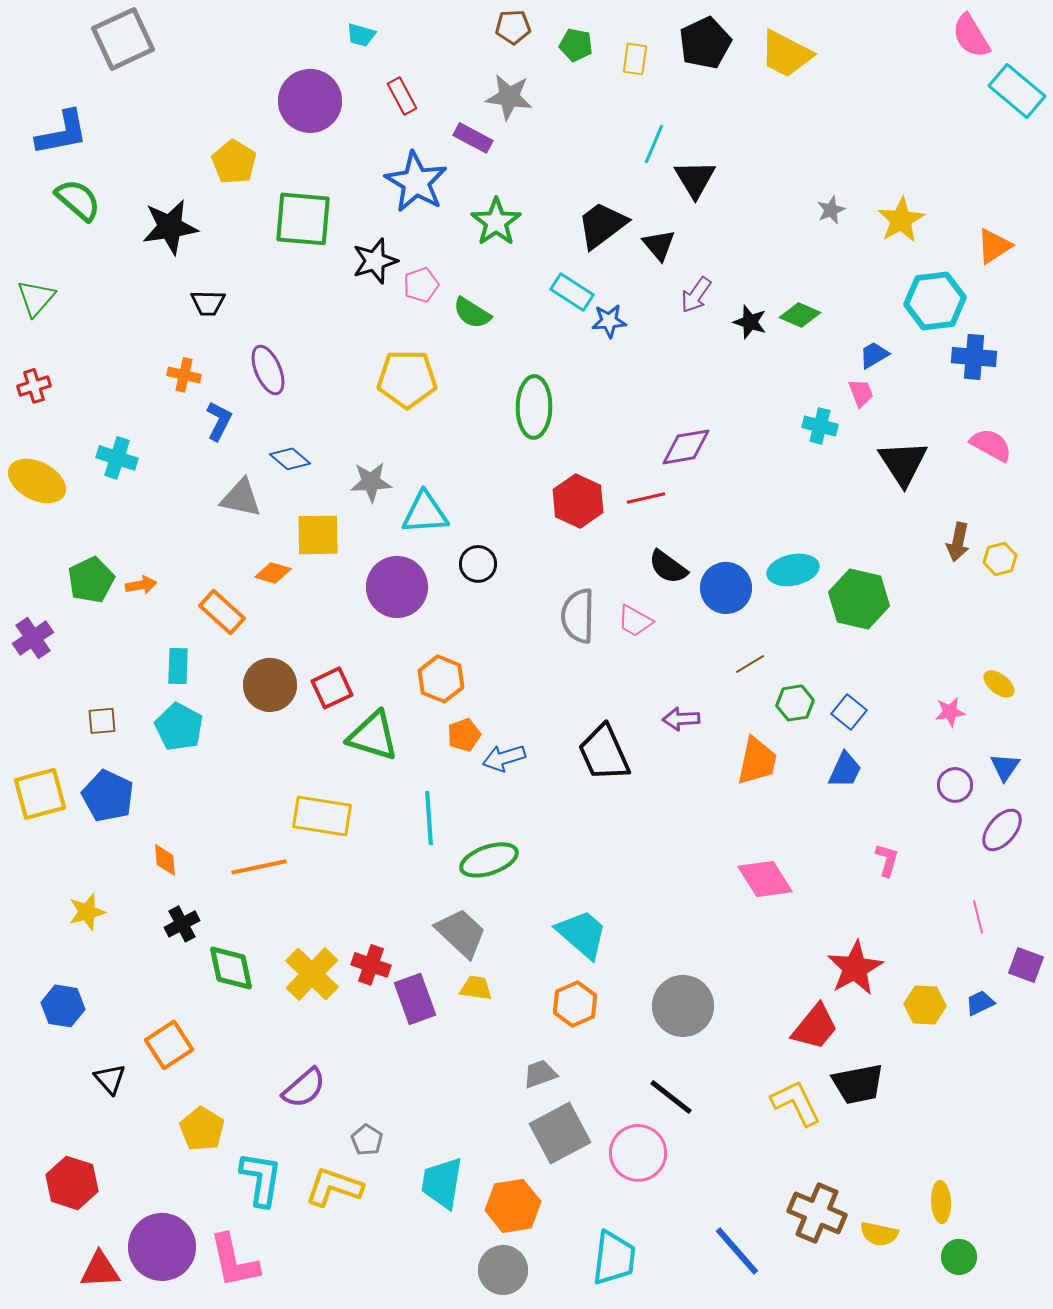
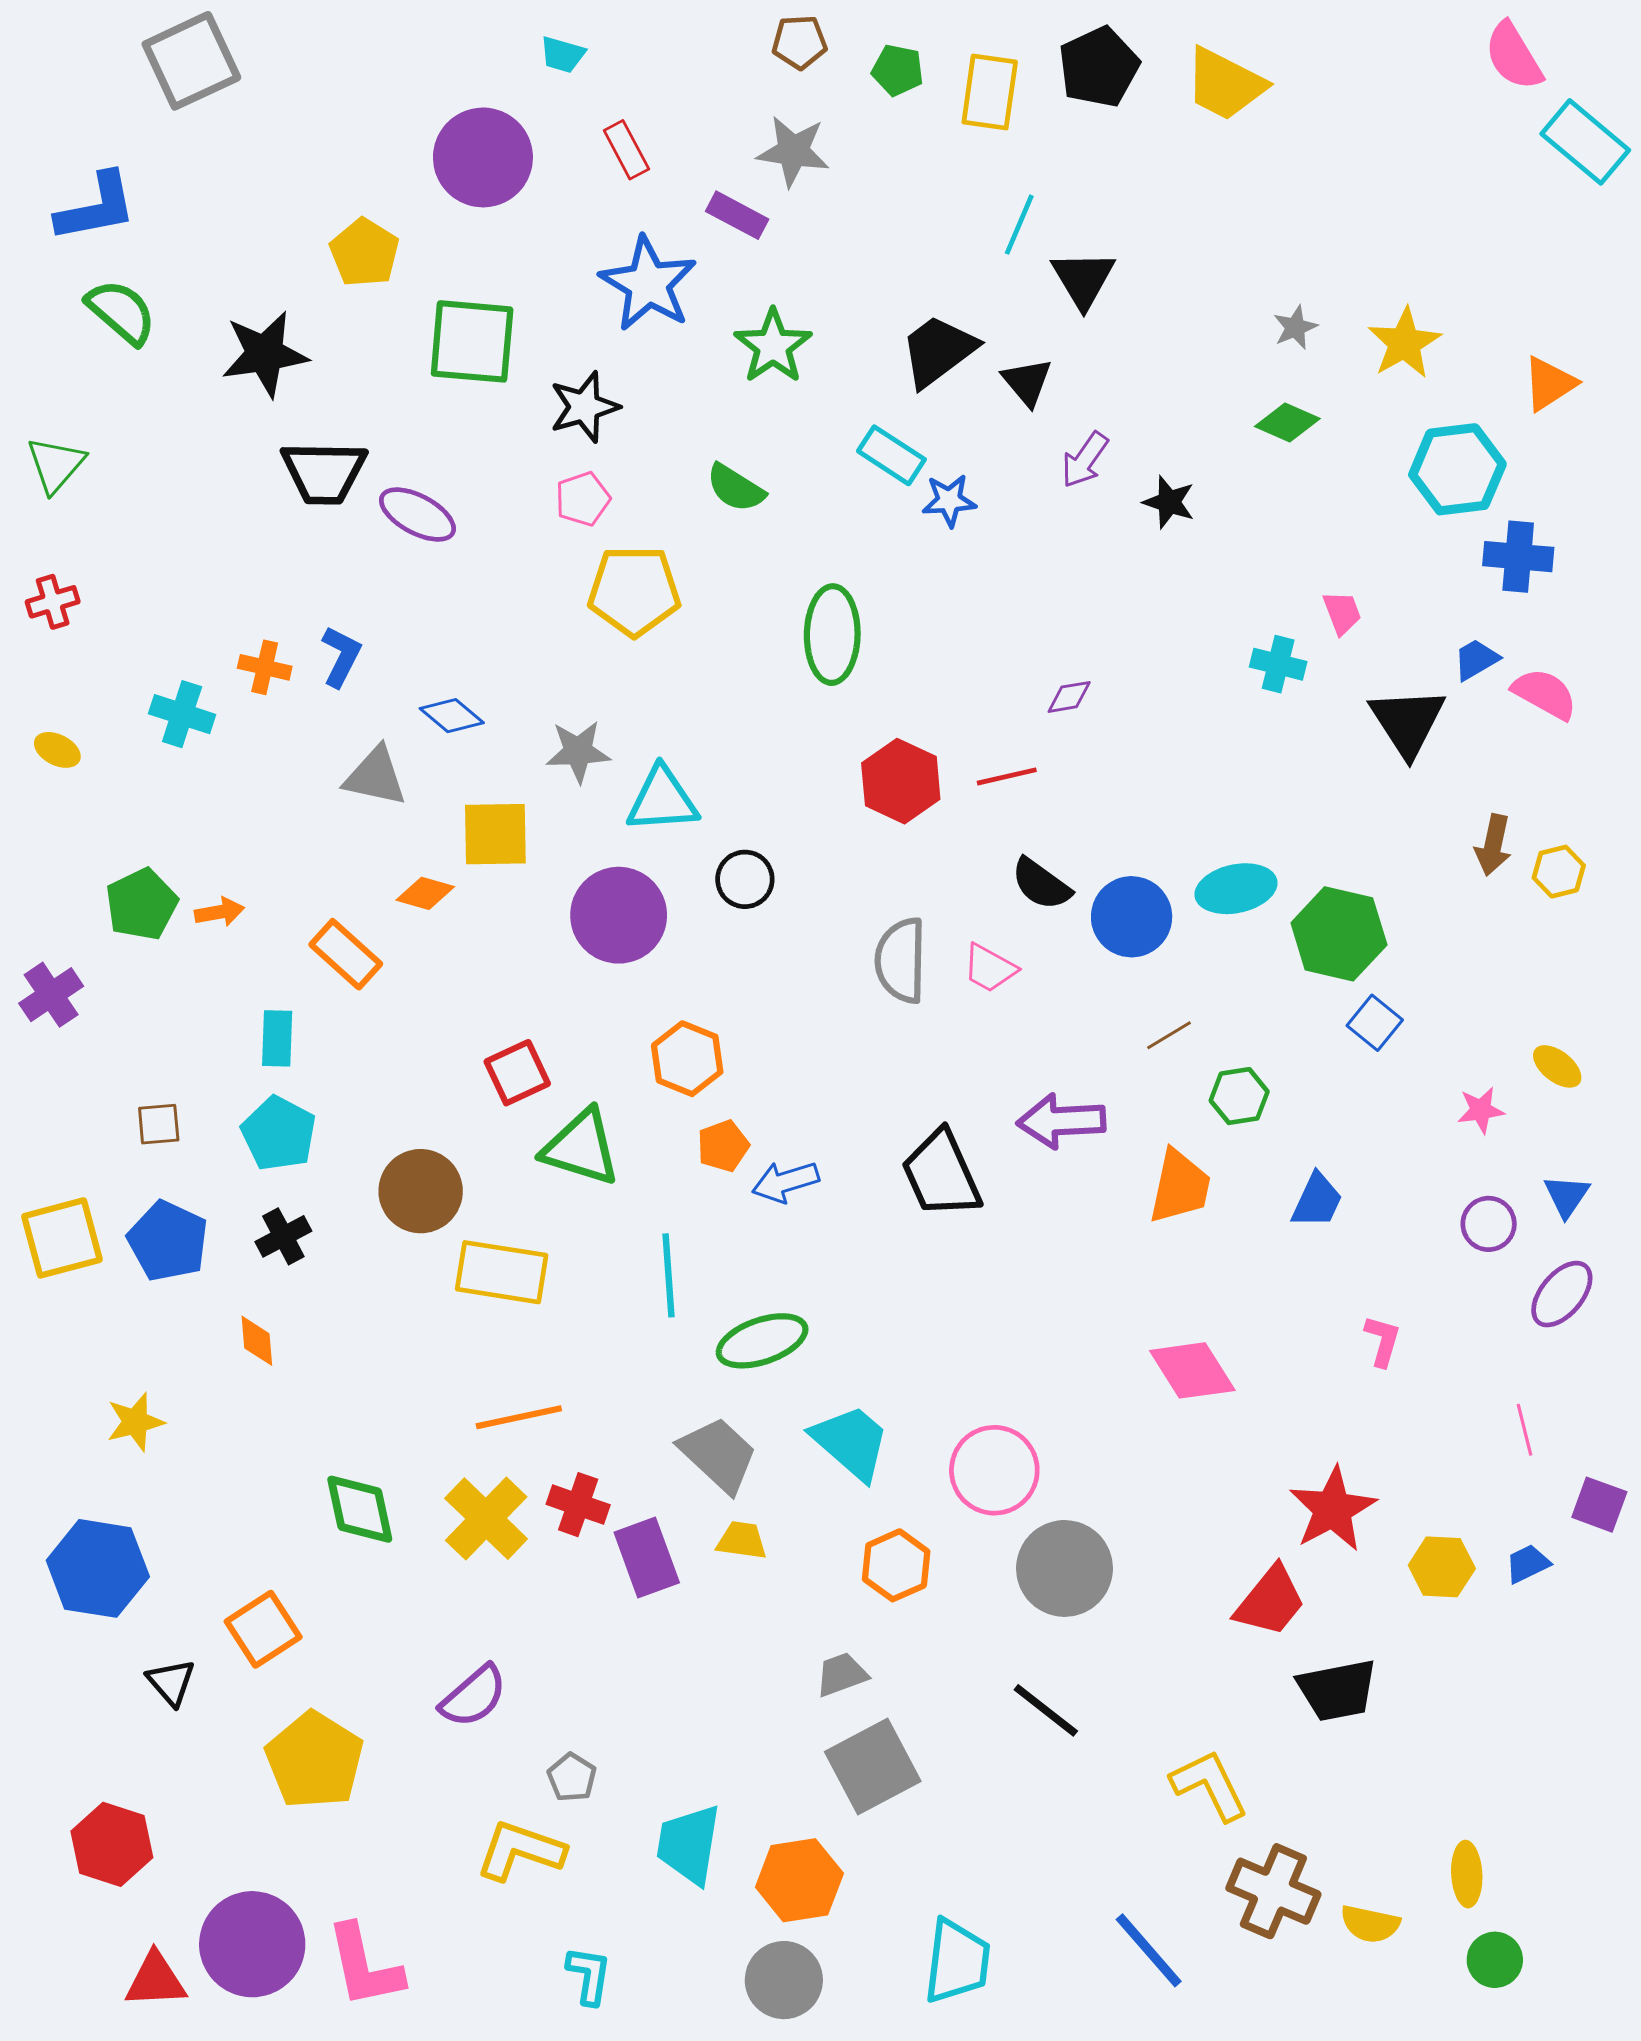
yellow rectangle: (635, 59) -> (990, 92), size x1.5
pink pentagon: (421, 285) -> (583, 499), moved
black trapezoid: (208, 303) -> (324, 472), size x1.6
green diamond: (800, 315) -> (1287, 423), moved
blue trapezoid: (874, 355) -> (1476, 660), moved
purple ellipse: (268, 370) -> (417, 515), moved, turned -39
orange cross: (184, 375) -> (265, 667), moved
purple diamond: (686, 447) -> (1069, 697), size x0.6
yellow ellipse: (37, 481) -> (57, 750), size x0.5
brown circle: (270, 685) -> (421, 1191), moved
blue square: (849, 712) -> (1375, 1023), moved
purple arrow: (681, 719) -> (1061, 1121), size x1.5
orange line: (259, 867) -> (519, 1417), moved
black cross: (182, 924) -> (283, 1236), moved
cyan trapezoid: (582, 934) -> (851, 1442), moved
blue hexagon: (63, 1006) -> (98, 1568), size x1.5
yellow L-shape: (796, 1103) -> (1209, 1785), moved
yellow pentagon: (202, 1129) -> (315, 1760), size x1.4
pink circle: (638, 1153) -> (994, 1470), moved
cyan L-shape: (261, 1179) -> (589, 1975), moved, size x0.7

